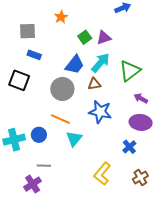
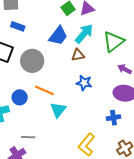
gray circle: (62, 89) -> (32, 61), moved
blue star: (100, 112) -> (84, 83), size x0.7
blue circle: (39, 135) -> (20, 97), moved
blue cross: (129, 147) -> (113, 118), turned 32

